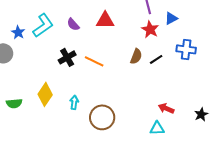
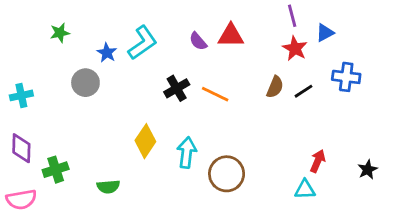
purple semicircle: (73, 24) -> (198, 41), moved
cyan arrow: (74, 102) -> (187, 152), size x1.5
green semicircle: (14, 103) -> (108, 187), moved
red arrow: (166, 108) -> (318, 161), turned 91

